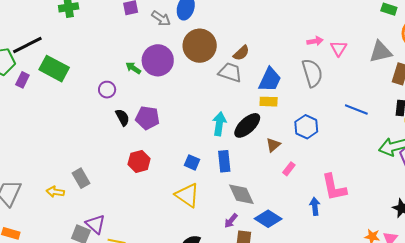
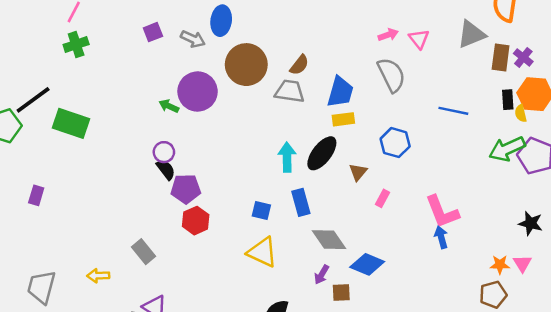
purple rectangle: (22, 80) -> (36, 195), moved
purple circle: (107, 90) -> (164, 152), moved
purple pentagon: (148, 118) -> (186, 189), moved
gray rectangle: (81, 178) -> (143, 252), moved
blue arrow: (315, 206) -> (441, 237), moved

